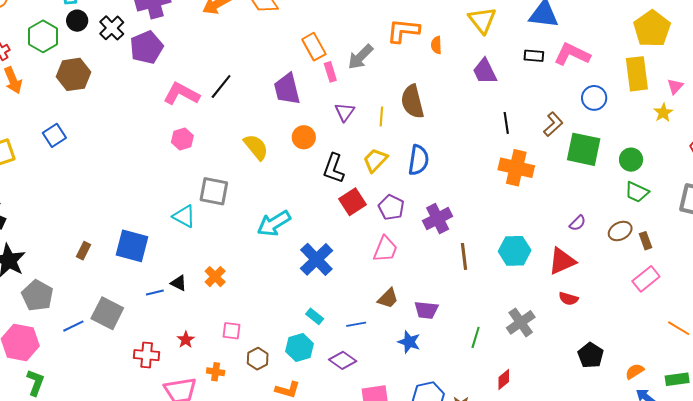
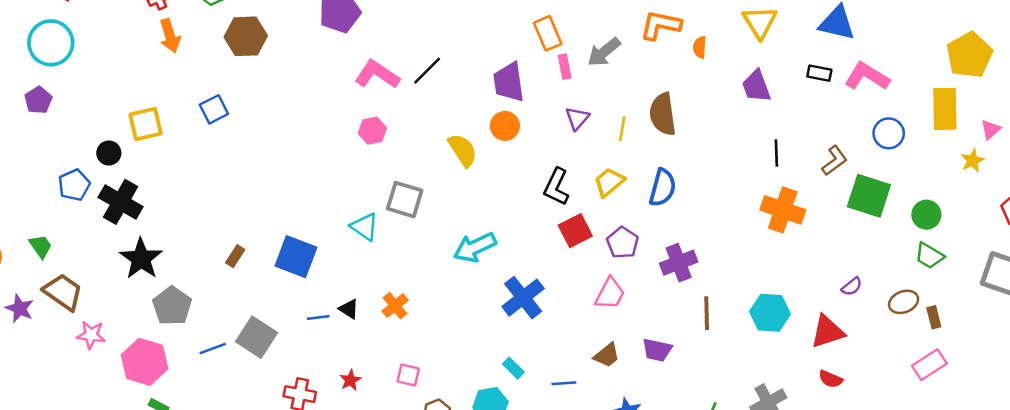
orange circle: (304, 137) -> (505, 126), moved
purple trapezoid: (426, 310) -> (657, 350), moved

